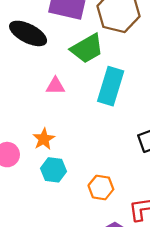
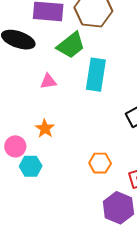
cyan hexagon: (53, 170) -> (31, 166), moved

